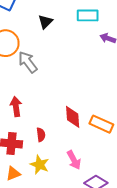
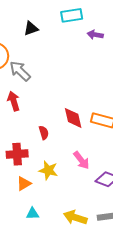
black triangle: (45, 22) -> (31, 28), turned 35
red arrow: (16, 107) -> (14, 101), moved
red semicircle: (41, 135) -> (44, 133), moved

